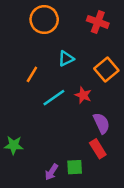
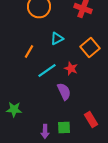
purple semicircle: (101, 123) -> (64, 91), moved
red rectangle: (98, 149) -> (91, 119), moved
purple arrow: (51, 172) -> (45, 131), turned -32

